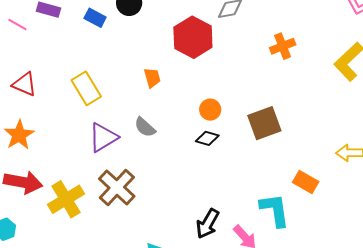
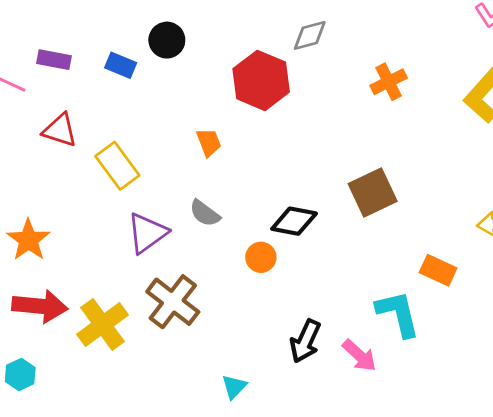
red triangle: (24, 84) -> (60, 130), moved
orange circle: (210, 110) -> (261, 257), moved
black diamond: (207, 138) -> (294, 221), size x1.4

